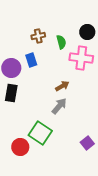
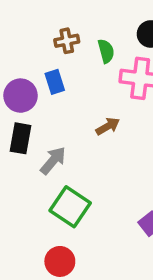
gray arrow: (59, 106) -> (53, 161), moved
red circle: (20, 147) -> (60, 261), moved

